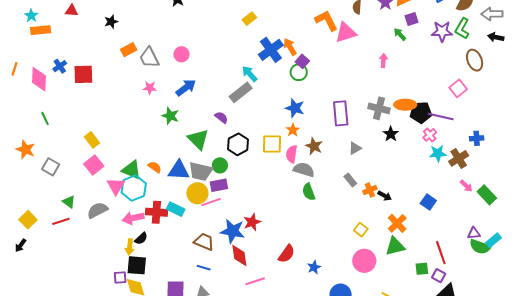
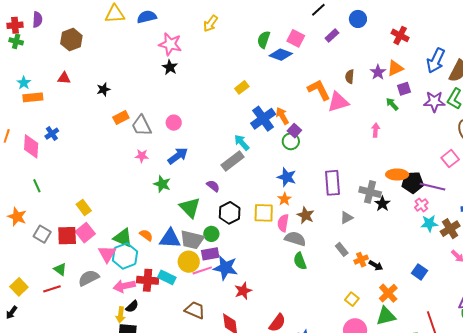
red square: (83, 74) -> (67, 236), moved
gray cross: (379, 108) -> (370, 192), moved
blue star: (233, 231) -> (225, 268), moved

